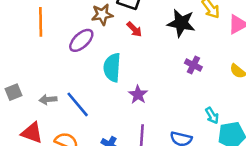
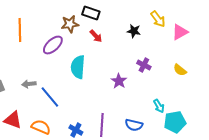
black star: (181, 23) -> (134, 31), size x0.6
purple star: (138, 95) -> (119, 81), moved
gray arrow: (48, 100) -> (29, 84), moved

